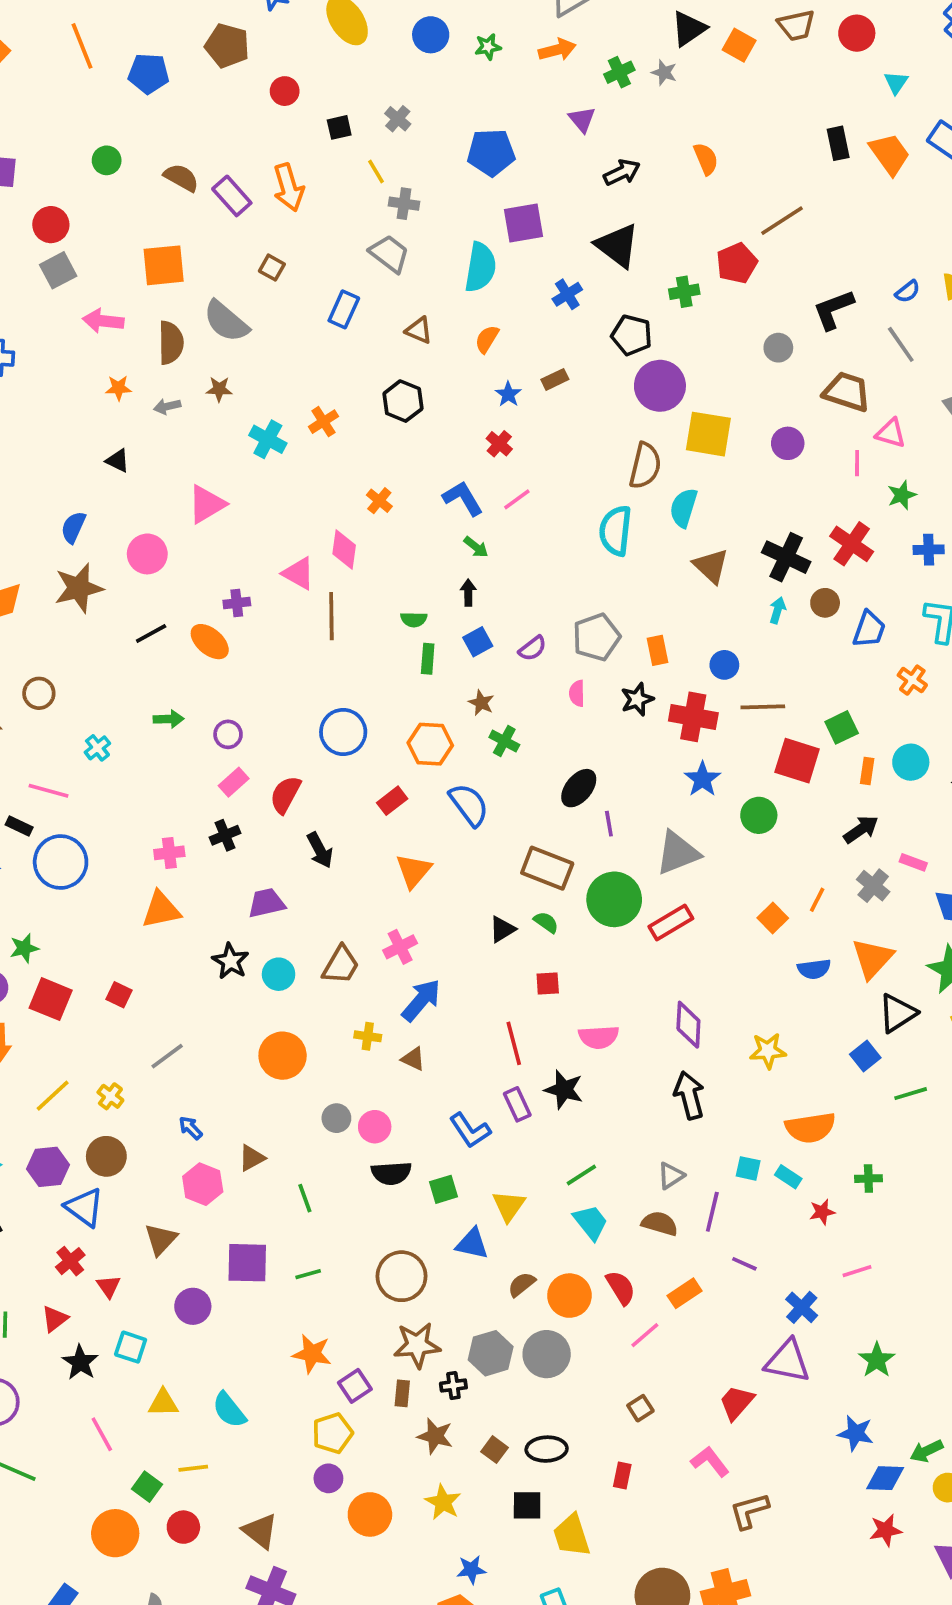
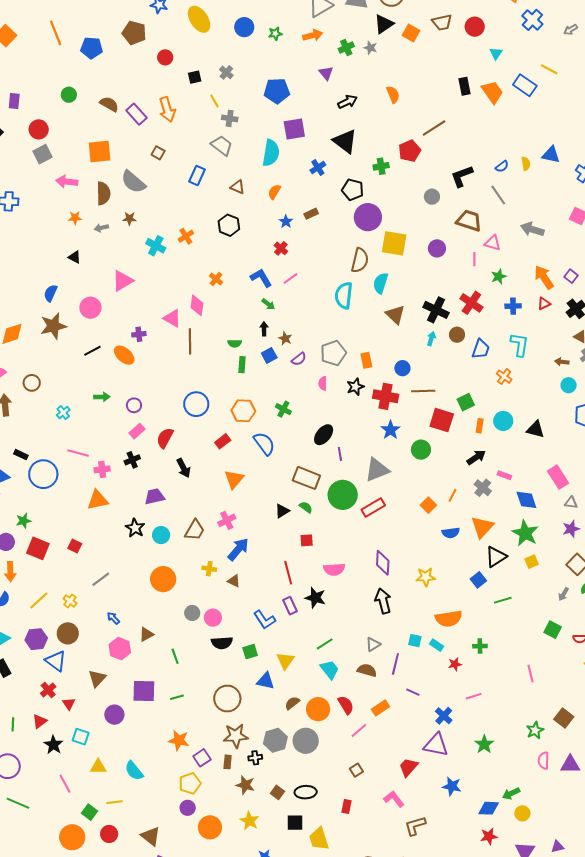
brown star: (481, 703) -> (285, 338), moved
pink line: (49, 791) -> (78, 453), moved
blue star: (856, 1433) -> (452, 786), moved

